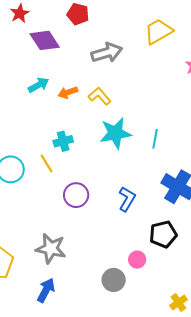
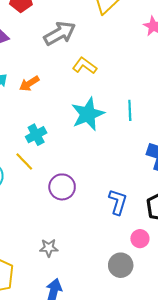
yellow L-shape: (100, 96) -> (85, 66), moved
blue L-shape: (127, 199) -> (118, 202), moved
gray star: (51, 249) -> (49, 248), size x0.6

